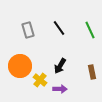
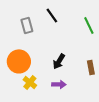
black line: (59, 28) -> (52, 15), moved
yellow cross: (40, 80) -> (30, 82), moved

